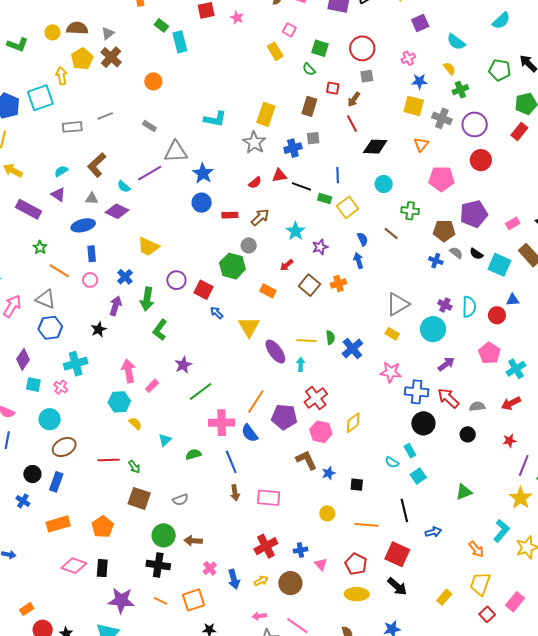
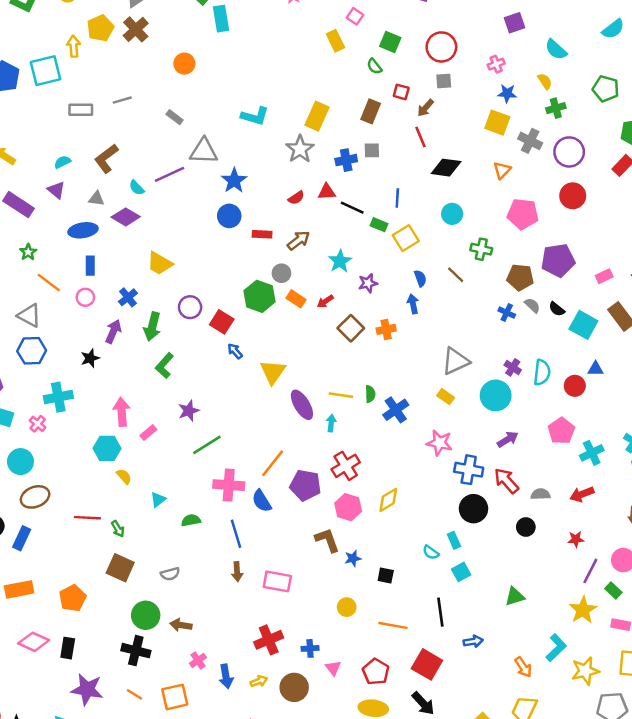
orange rectangle: (268, 291) -> (296, 299), moved

